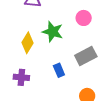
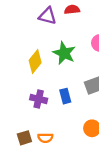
purple cross: (21, 77) -> (39, 99), moved

